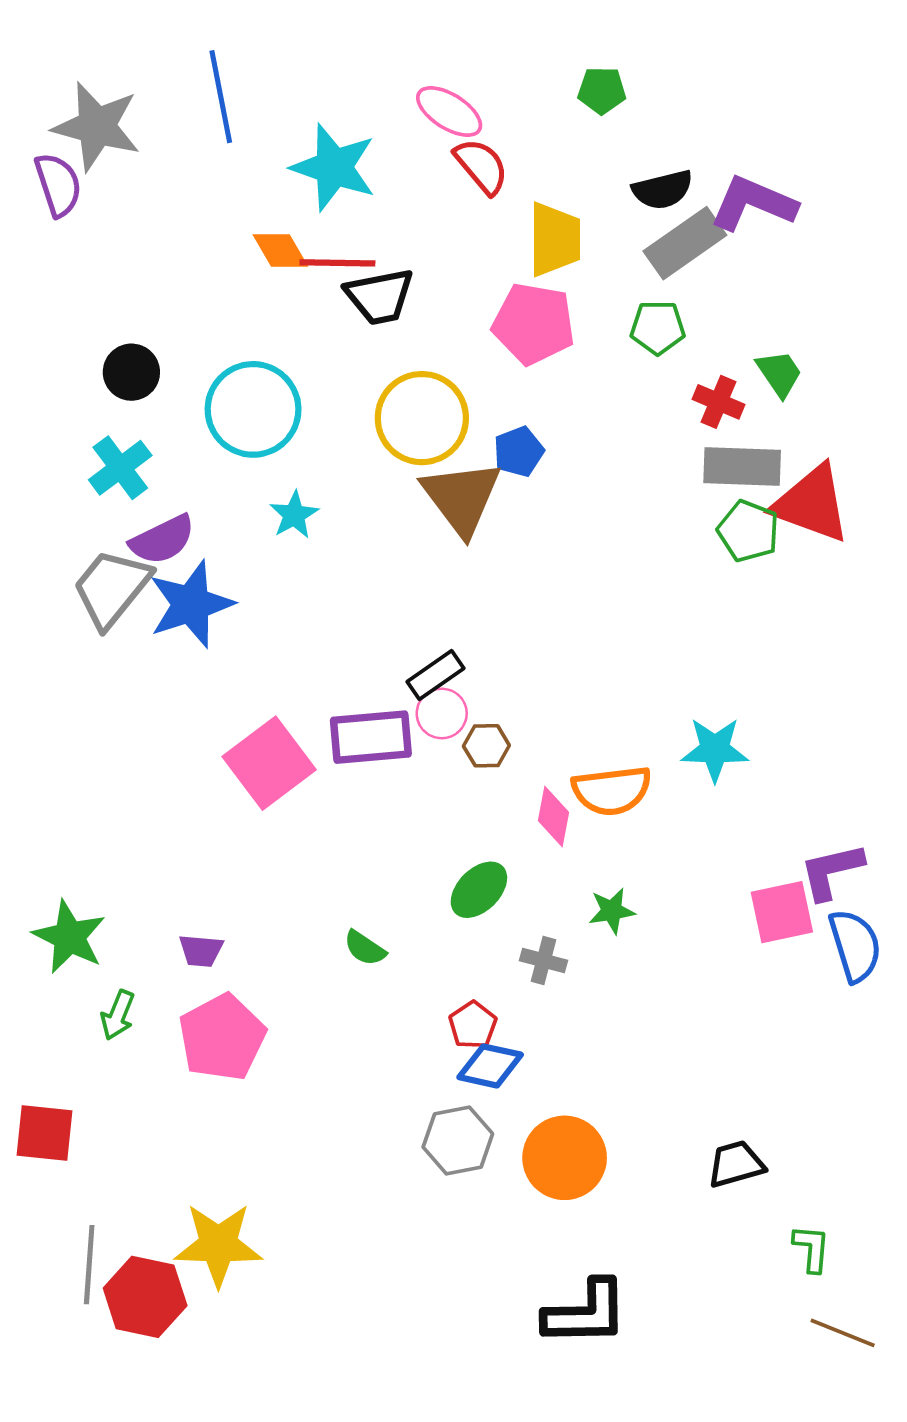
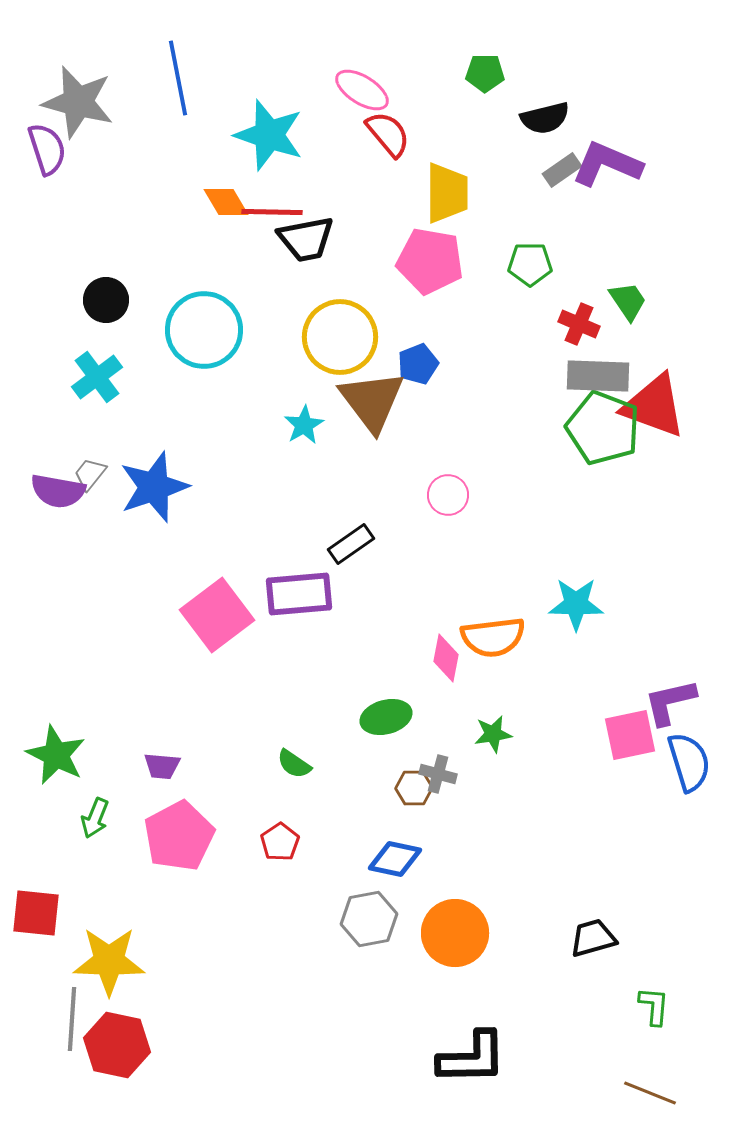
black semicircle: (663, 190) -> (545, 118), moved
gray rectangle: (685, 243) -> (562, 170), moved, size x0.6
cyan star: (294, 515) -> (304, 425), moved
green pentagon: (748, 531) -> (603, 428), size x1.5
purple semicircle: (162, 540) -> (58, 491), moved, turned 36
gray trapezoid: (112, 588) -> (90, 474), size x0.5
pink circle: (442, 713) -> (448, 495), moved
brown hexagon: (486, 746) -> (414, 788), moved
green ellipse: (479, 890) -> (386, 717), turned 30
red pentagon: (473, 1025) -> (280, 842), moved
yellow star: (218, 1245) -> (109, 961), moved
brown line: (843, 1333) -> (650, 1093), moved

